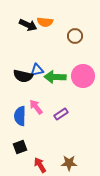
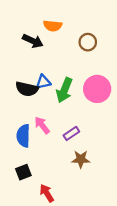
black arrow: (28, 25) -> (33, 41), moved
green arrow: (55, 77) -> (64, 90), turned -70
brown star: (69, 163) -> (81, 159), moved

